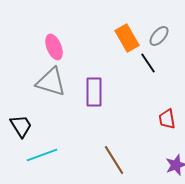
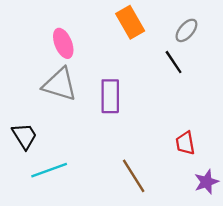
orange rectangle: (127, 38) -> (130, 22), moved
red trapezoid: (167, 119) -> (185, 143), moved

